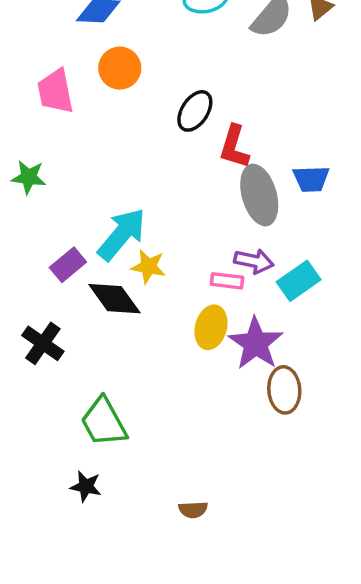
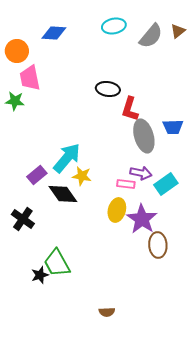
orange circle: (120, 68) -> (17, 51), moved
black ellipse: (195, 111) -> (108, 89), turned 65
green star: (29, 177) -> (15, 101), moved
black star: (86, 486) -> (40, 275), moved, turned -30

